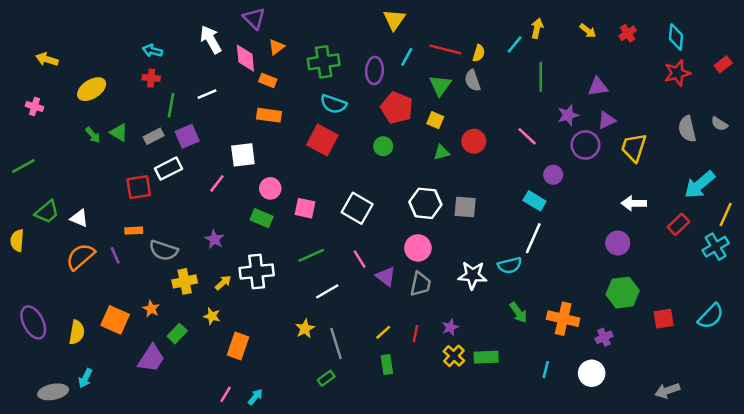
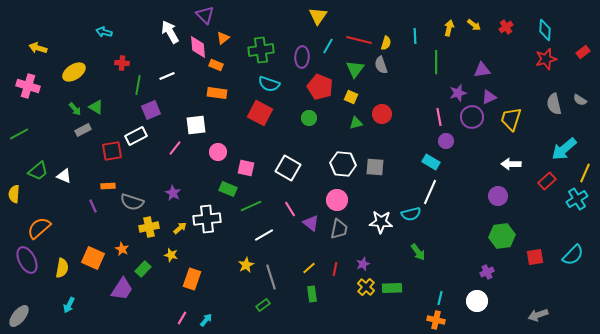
yellow arrow: (537, 28) -> (449, 28), moved
cyan line: (515, 44) -> (415, 36), turned -42
cyan arrow: (152, 51) -> (104, 32), moved
pink cross: (35, 106) -> (28, 86), size x1.6
gray rectangle: (154, 136) -> (83, 130), moved
pink line: (527, 136) -> (439, 117), moved, turned 36
green rectangle: (262, 218) -> (228, 189), moved
orange semicircle: (80, 257) -> (39, 228), moved
orange cross: (563, 319) -> (436, 320), moved, size x0.7
gray ellipse: (53, 392) -> (19, 316), moved, turned -40

